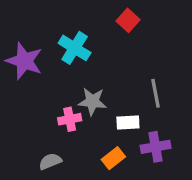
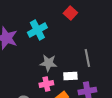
cyan cross: (75, 48) -> (37, 30), turned 30
pink cross: (70, 119) -> (46, 84), moved

